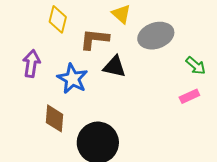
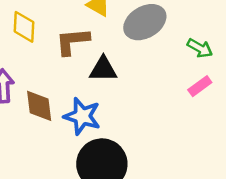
blue star: (72, 79) -> (82, 116), moved
brown diamond: (54, 118) -> (39, 106), moved

